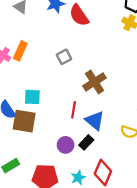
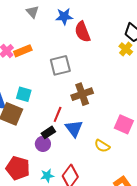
orange rectangle: (20, 51) -> (23, 51), turned 30
gray square: (64, 57) -> (60, 65), size x1.5
black rectangle: (86, 142) -> (48, 132), moved

